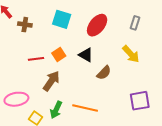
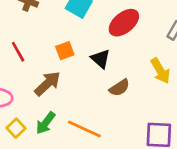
red line: (36, 59) -> (18, 52), moved, turned 56

